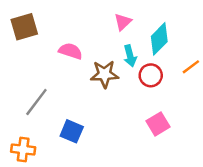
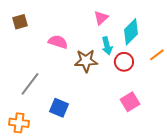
brown square: (24, 27) -> (20, 22), size x0.7

